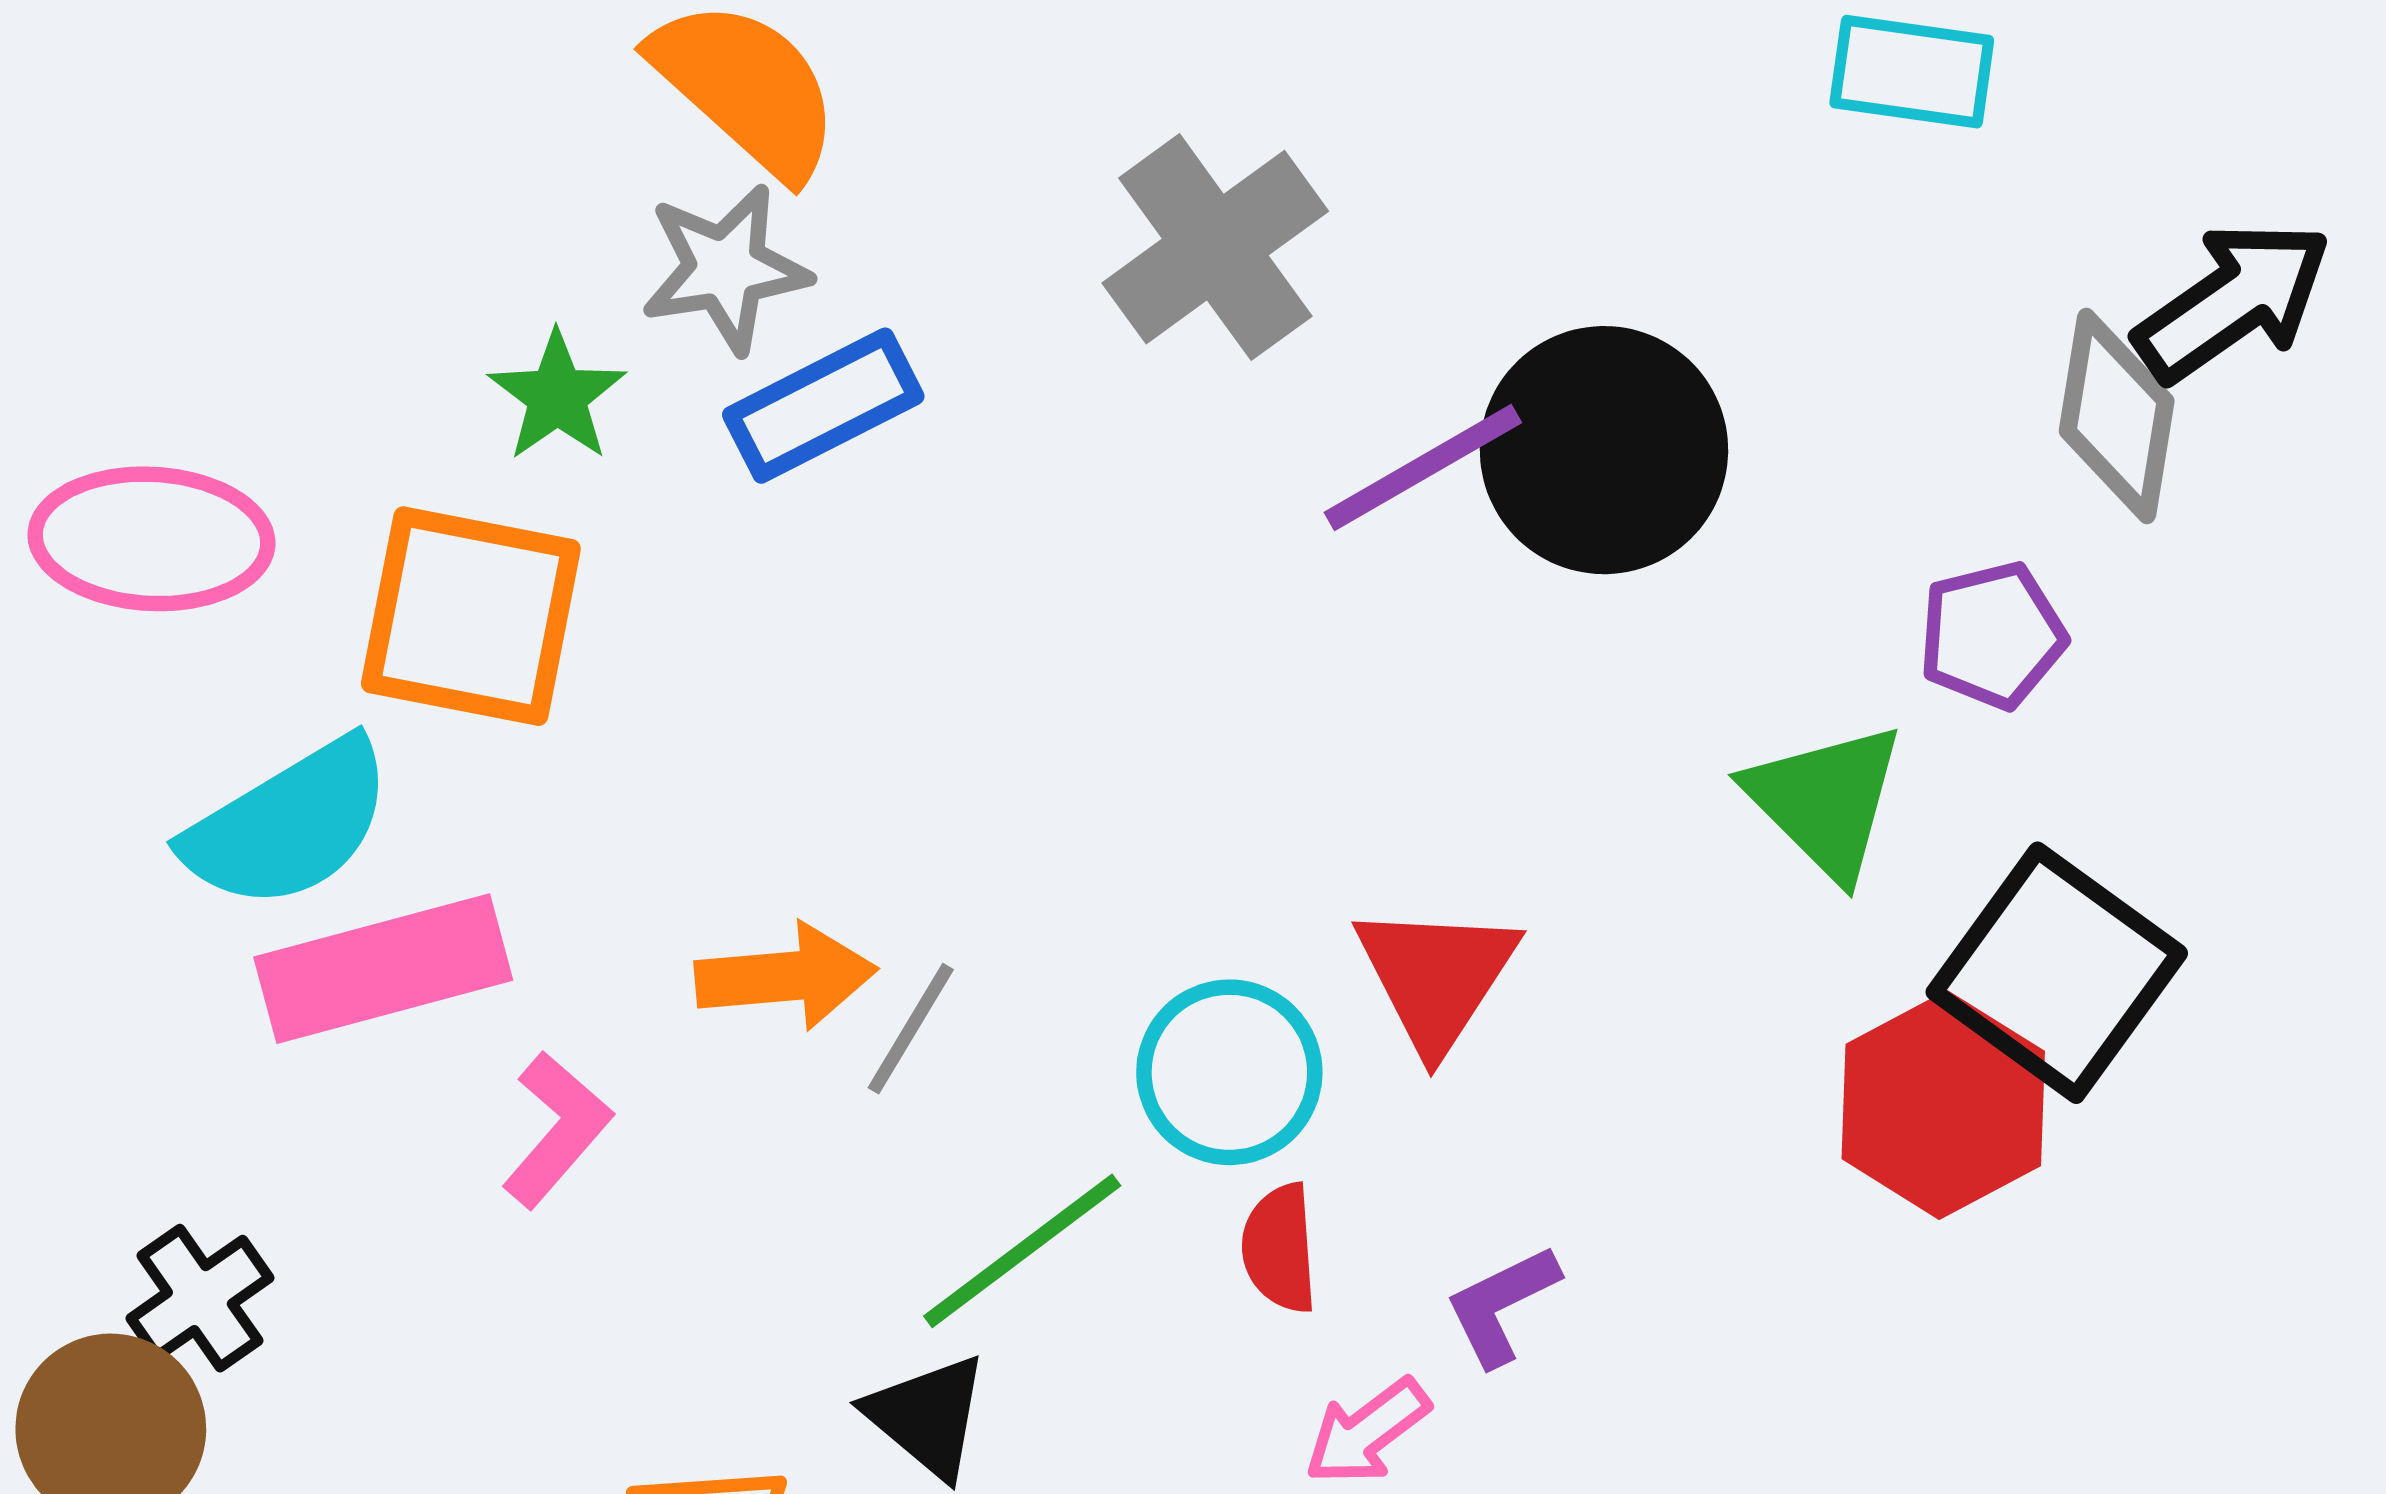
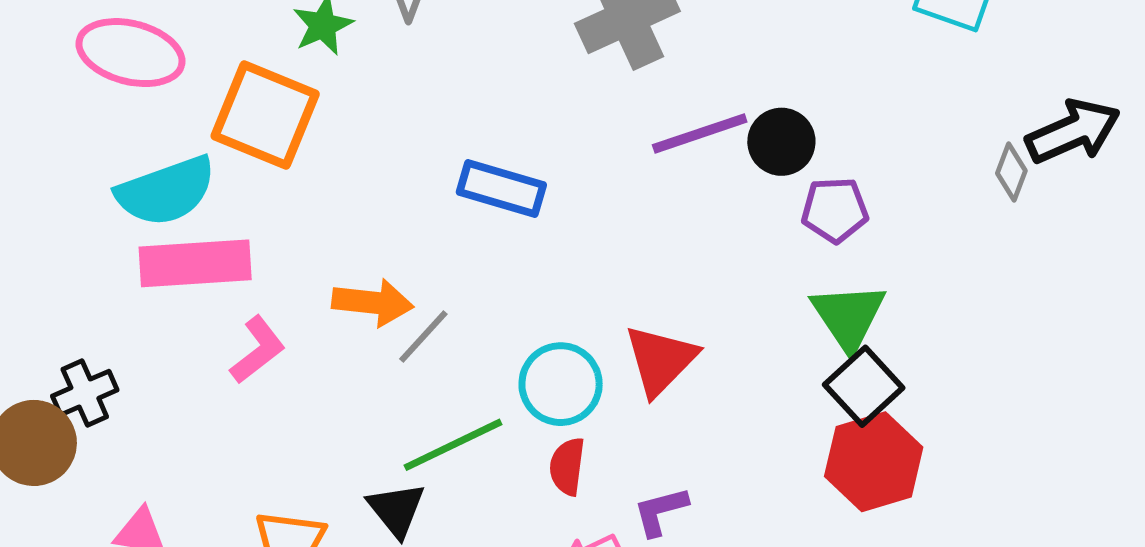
blue rectangle: (823, 406) -> (501, 189), moved, turned 32
gray diamond: (2117, 416) -> (1011, 172), size x0.6
black circle: (1604, 450) -> (781, 142), size x0.6
purple pentagon: (1992, 635) -> (835, 210), moved
black square: (2057, 973) -> (864, 386), moved, size x0.7

